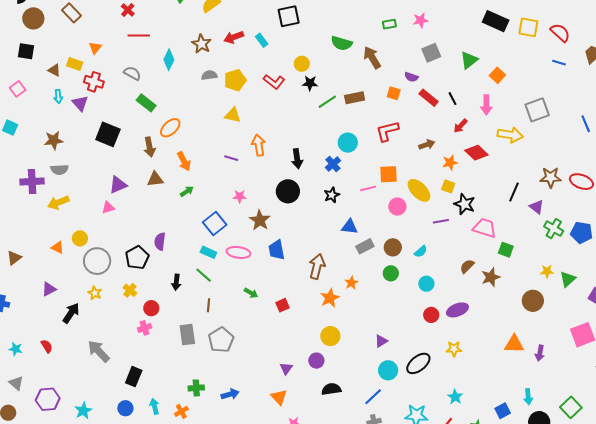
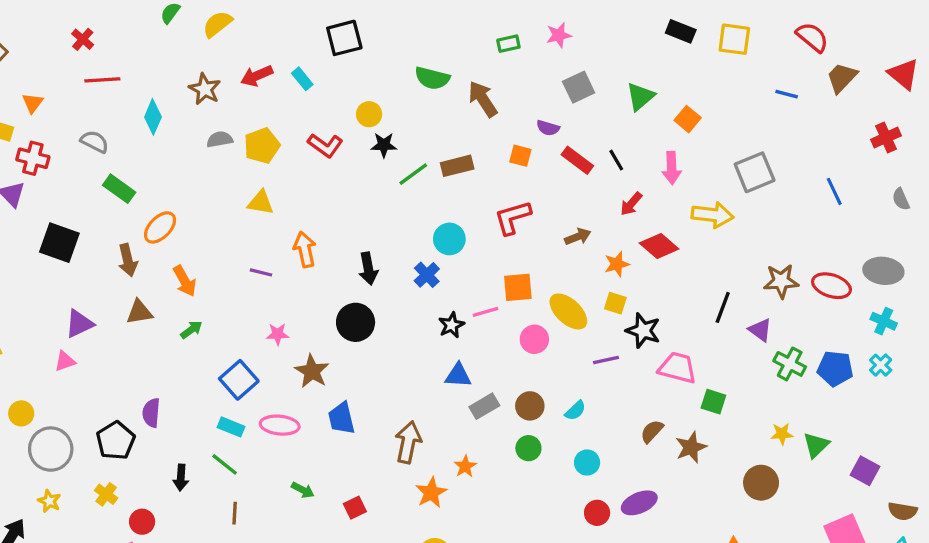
black rectangle: (496, 21) -> (681, 31), size x0.7
red semicircle: (560, 33) -> (812, 37), moved
black star: (332, 195) -> (451, 325), moved

